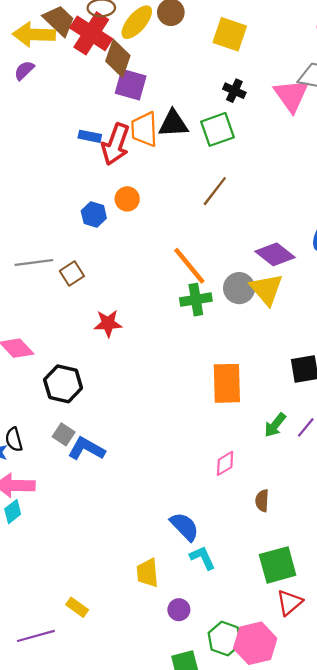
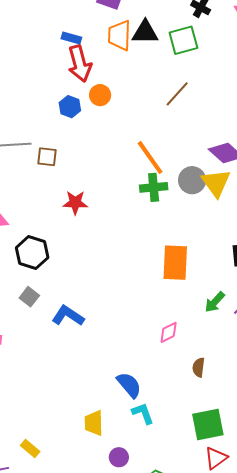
red arrow: (116, 144) -> (80, 64), moved, turned -39
brown square: (72, 274) -> (47, 157), turned 35
blue L-shape: (86, 449) -> (68, 316), moved

